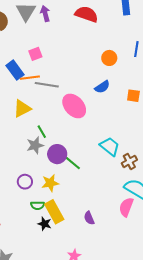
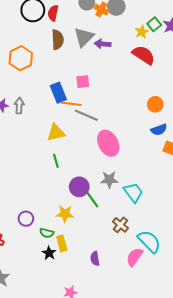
purple arrow: (45, 14) -> (103, 44), turned -84
blue semicircle: (102, 87) -> (159, 130), moved
green line: (42, 132) -> (56, 161), moved
gray star: (35, 145) -> (109, 180), moved
brown cross: (129, 161) -> (120, 225), moved, turned -35
purple circle: (25, 182) -> (26, 219), moved
yellow rectangle: (54, 212) -> (62, 243), size x0.7

